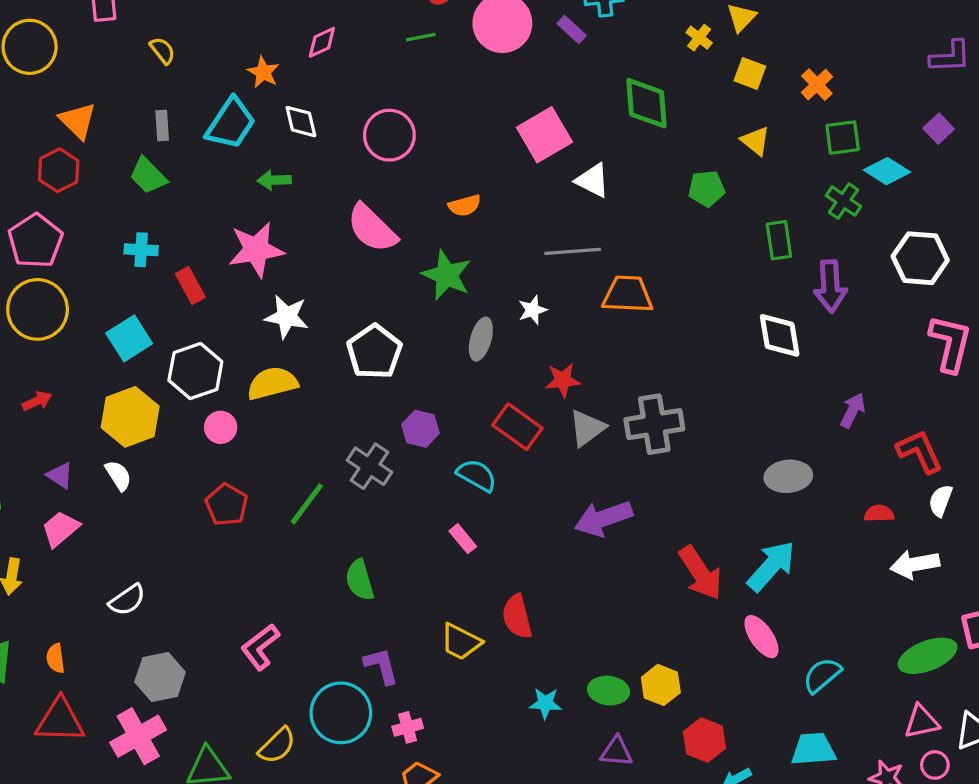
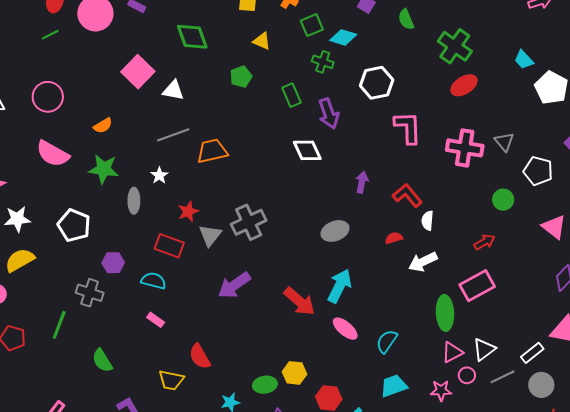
green ellipse: (928, 656) -> (445, 313), turned -56

